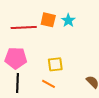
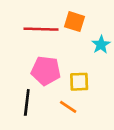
cyan star: (68, 20) -> (101, 45), moved
pink pentagon: (16, 58) -> (46, 71), moved

